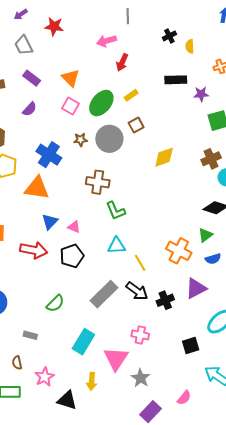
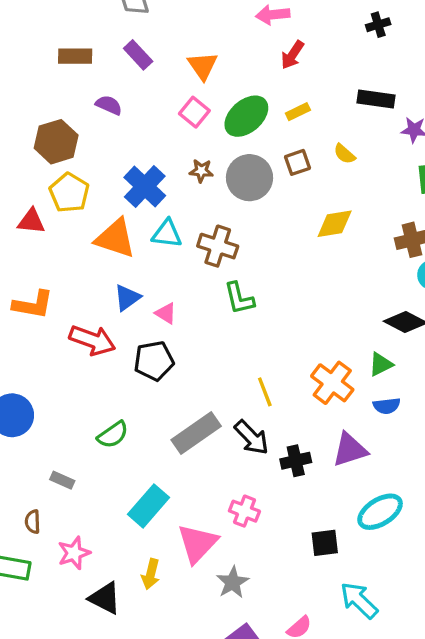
yellow semicircle: (190, 46) -> (344, 154), moved, turned -56
purple semicircle: (30, 109) -> (109, 105), moved, turned -119
cyan triangle: (117, 246) -> (167, 234), moved

